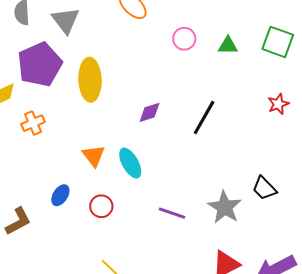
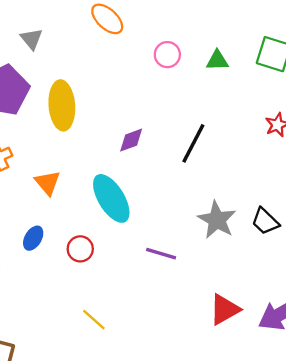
gray triangle: (66, 20) -> (31, 39), size x0.7
orange triangle: (94, 156) -> (48, 183), moved
cyan ellipse: (130, 163) -> (111, 198), size x1.4
gray star: (225, 207) -> (217, 220), moved

